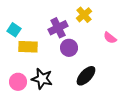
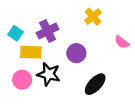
purple cross: (58, 28) -> (48, 31), moved
black star: (42, 79) -> (49, 74), moved
pink circle: (18, 82) -> (22, 80), moved

